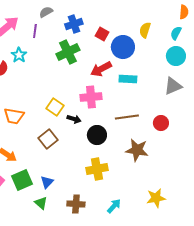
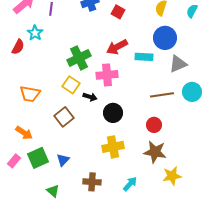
blue circle: (123, 47) -> (165, 38), moved
green cross: (68, 52) -> (79, 58), moved
cyan circle: (176, 56) -> (192, 92), moved
gray triangle: (173, 86) -> (178, 64), moved
brown line: (127, 117) -> (162, 95), moved
red circle: (161, 123) -> (154, 125), moved
brown star: (137, 150) -> (155, 152), moved
green triangle: (41, 203) -> (53, 191), moved

